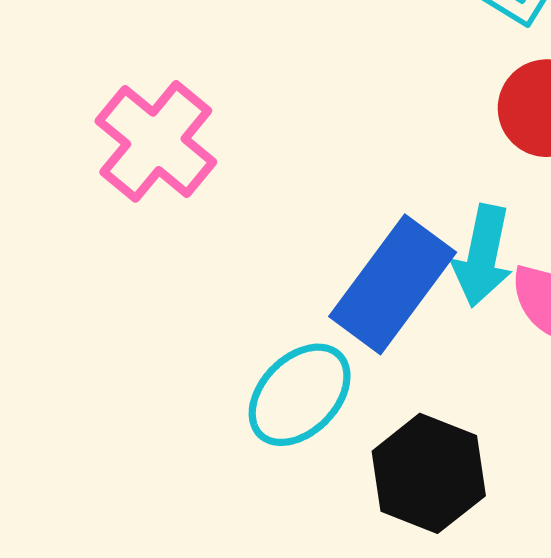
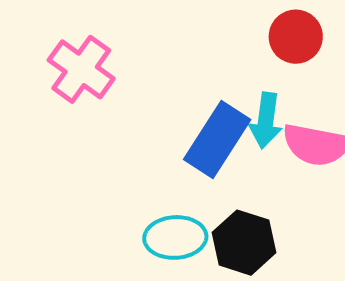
cyan ellipse: (300, 395) -> (175, 237), moved, turned 46

